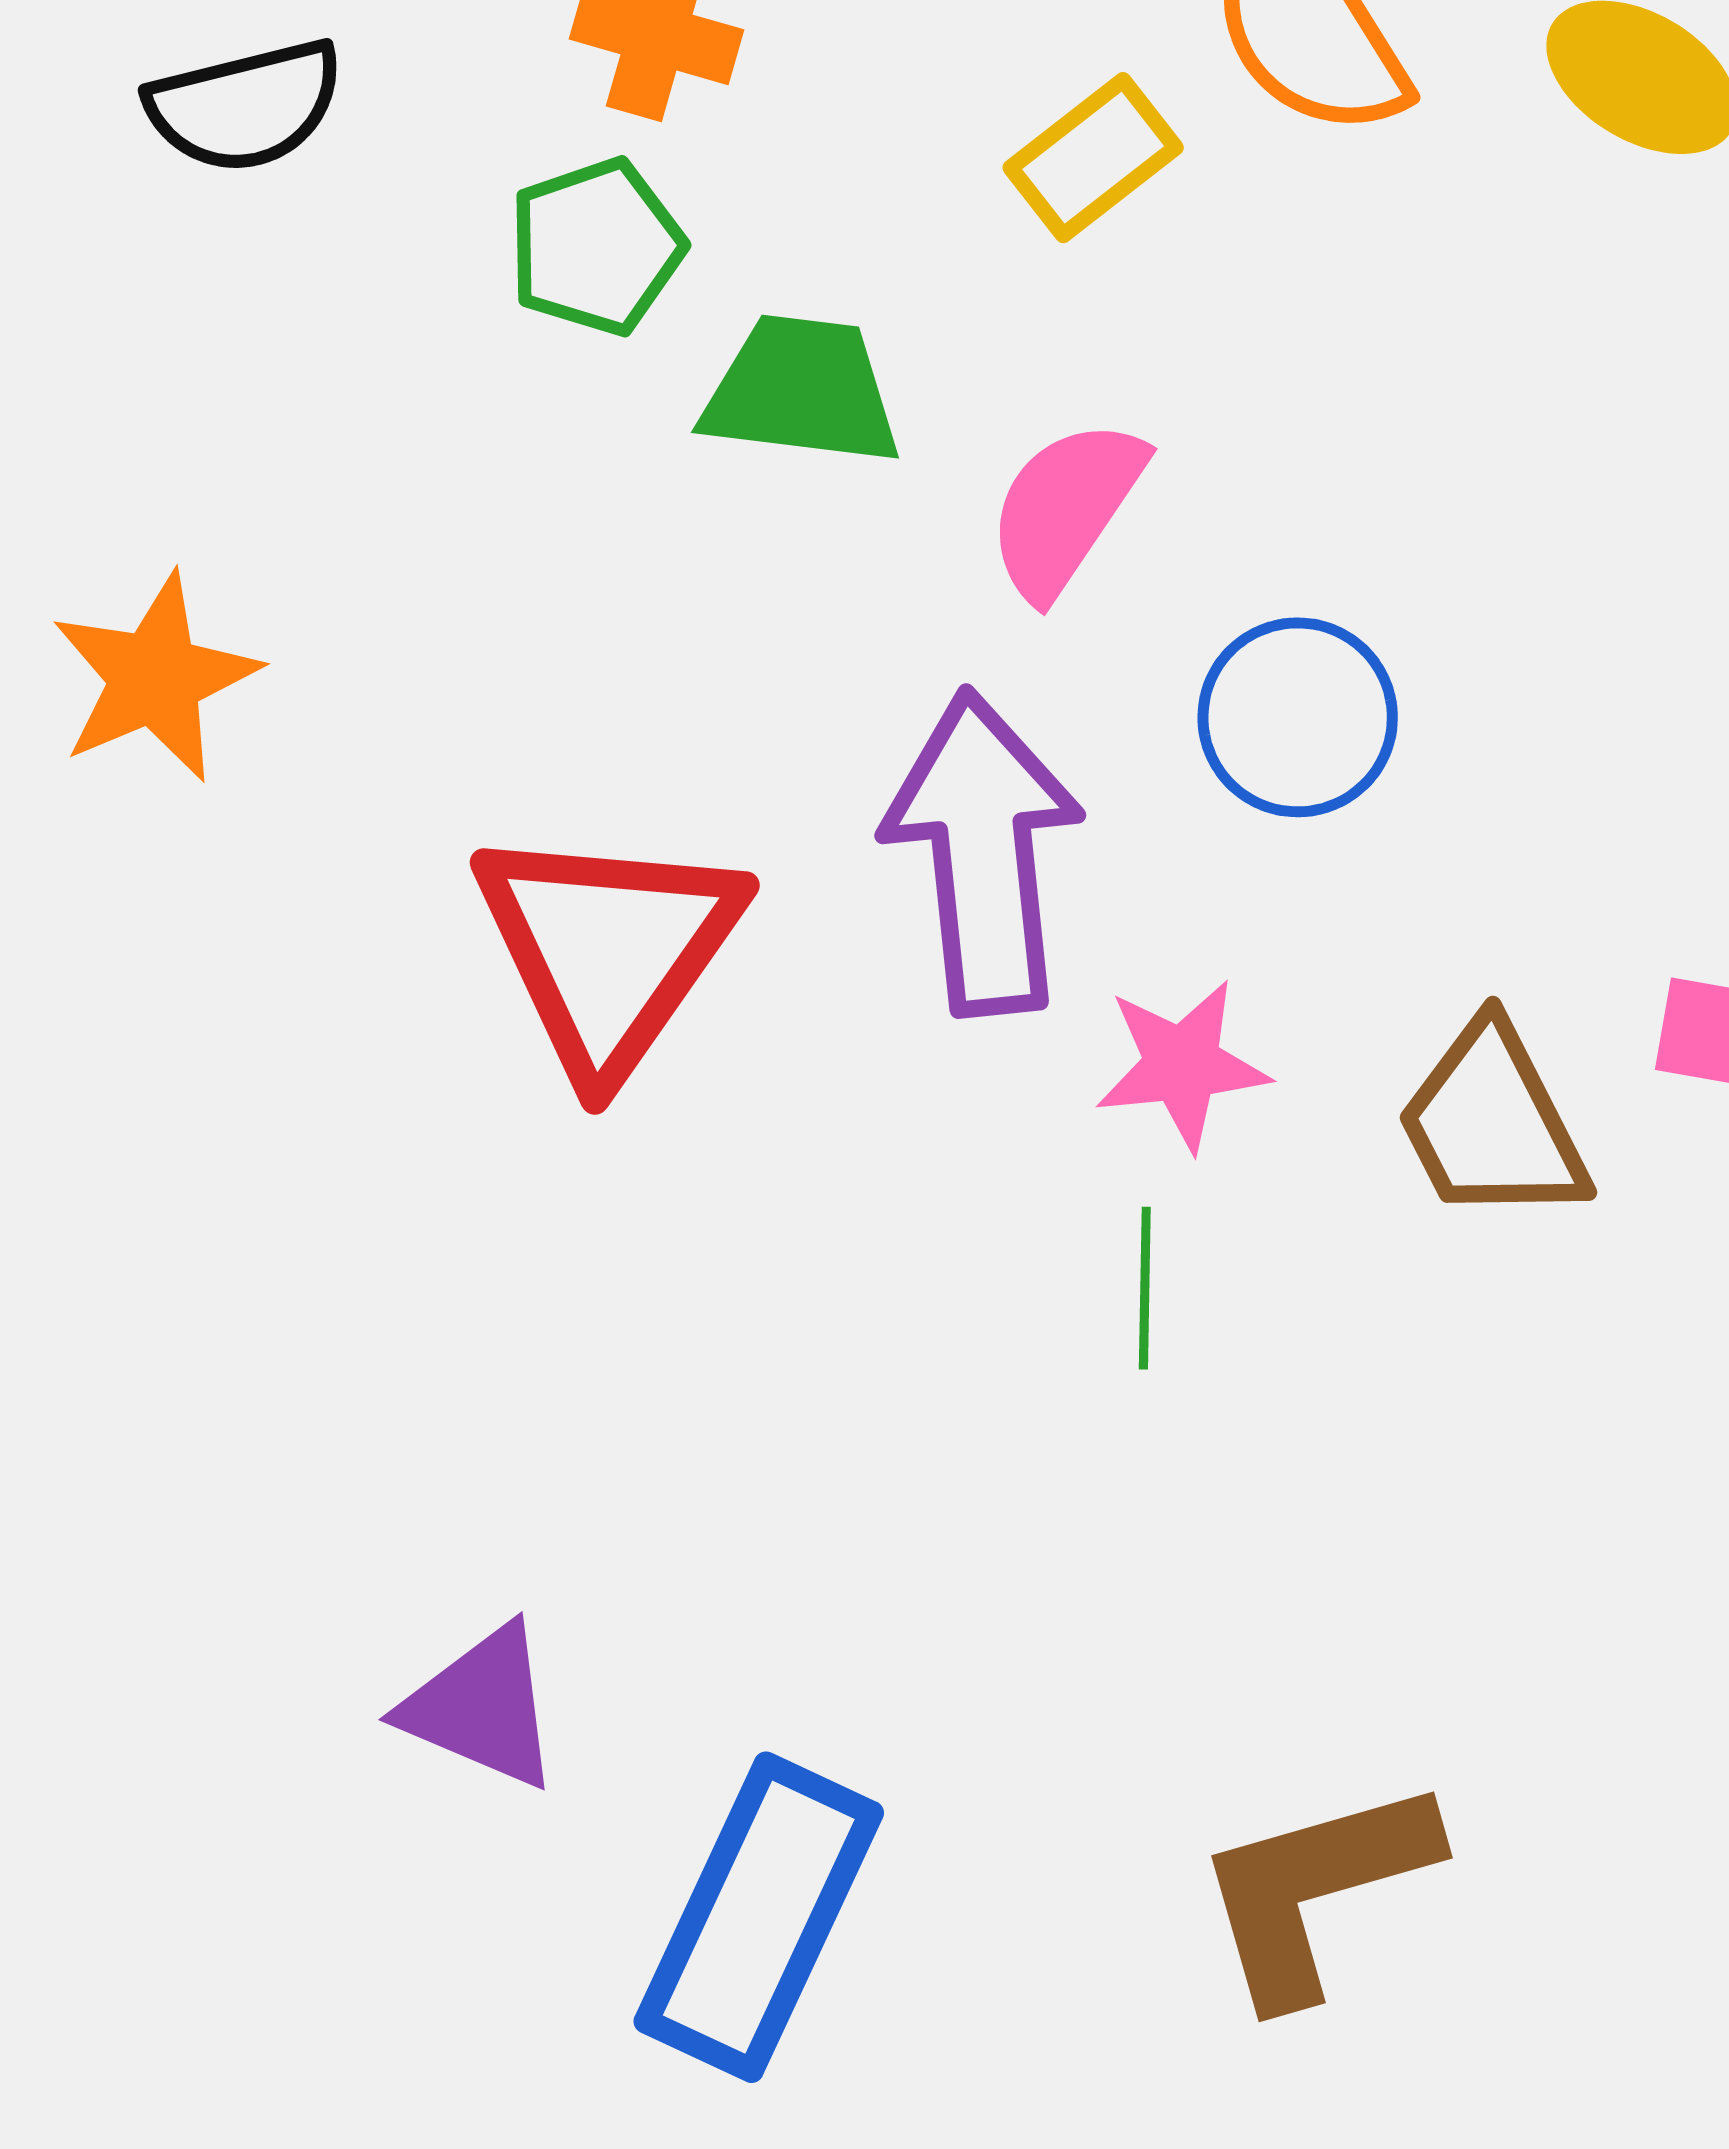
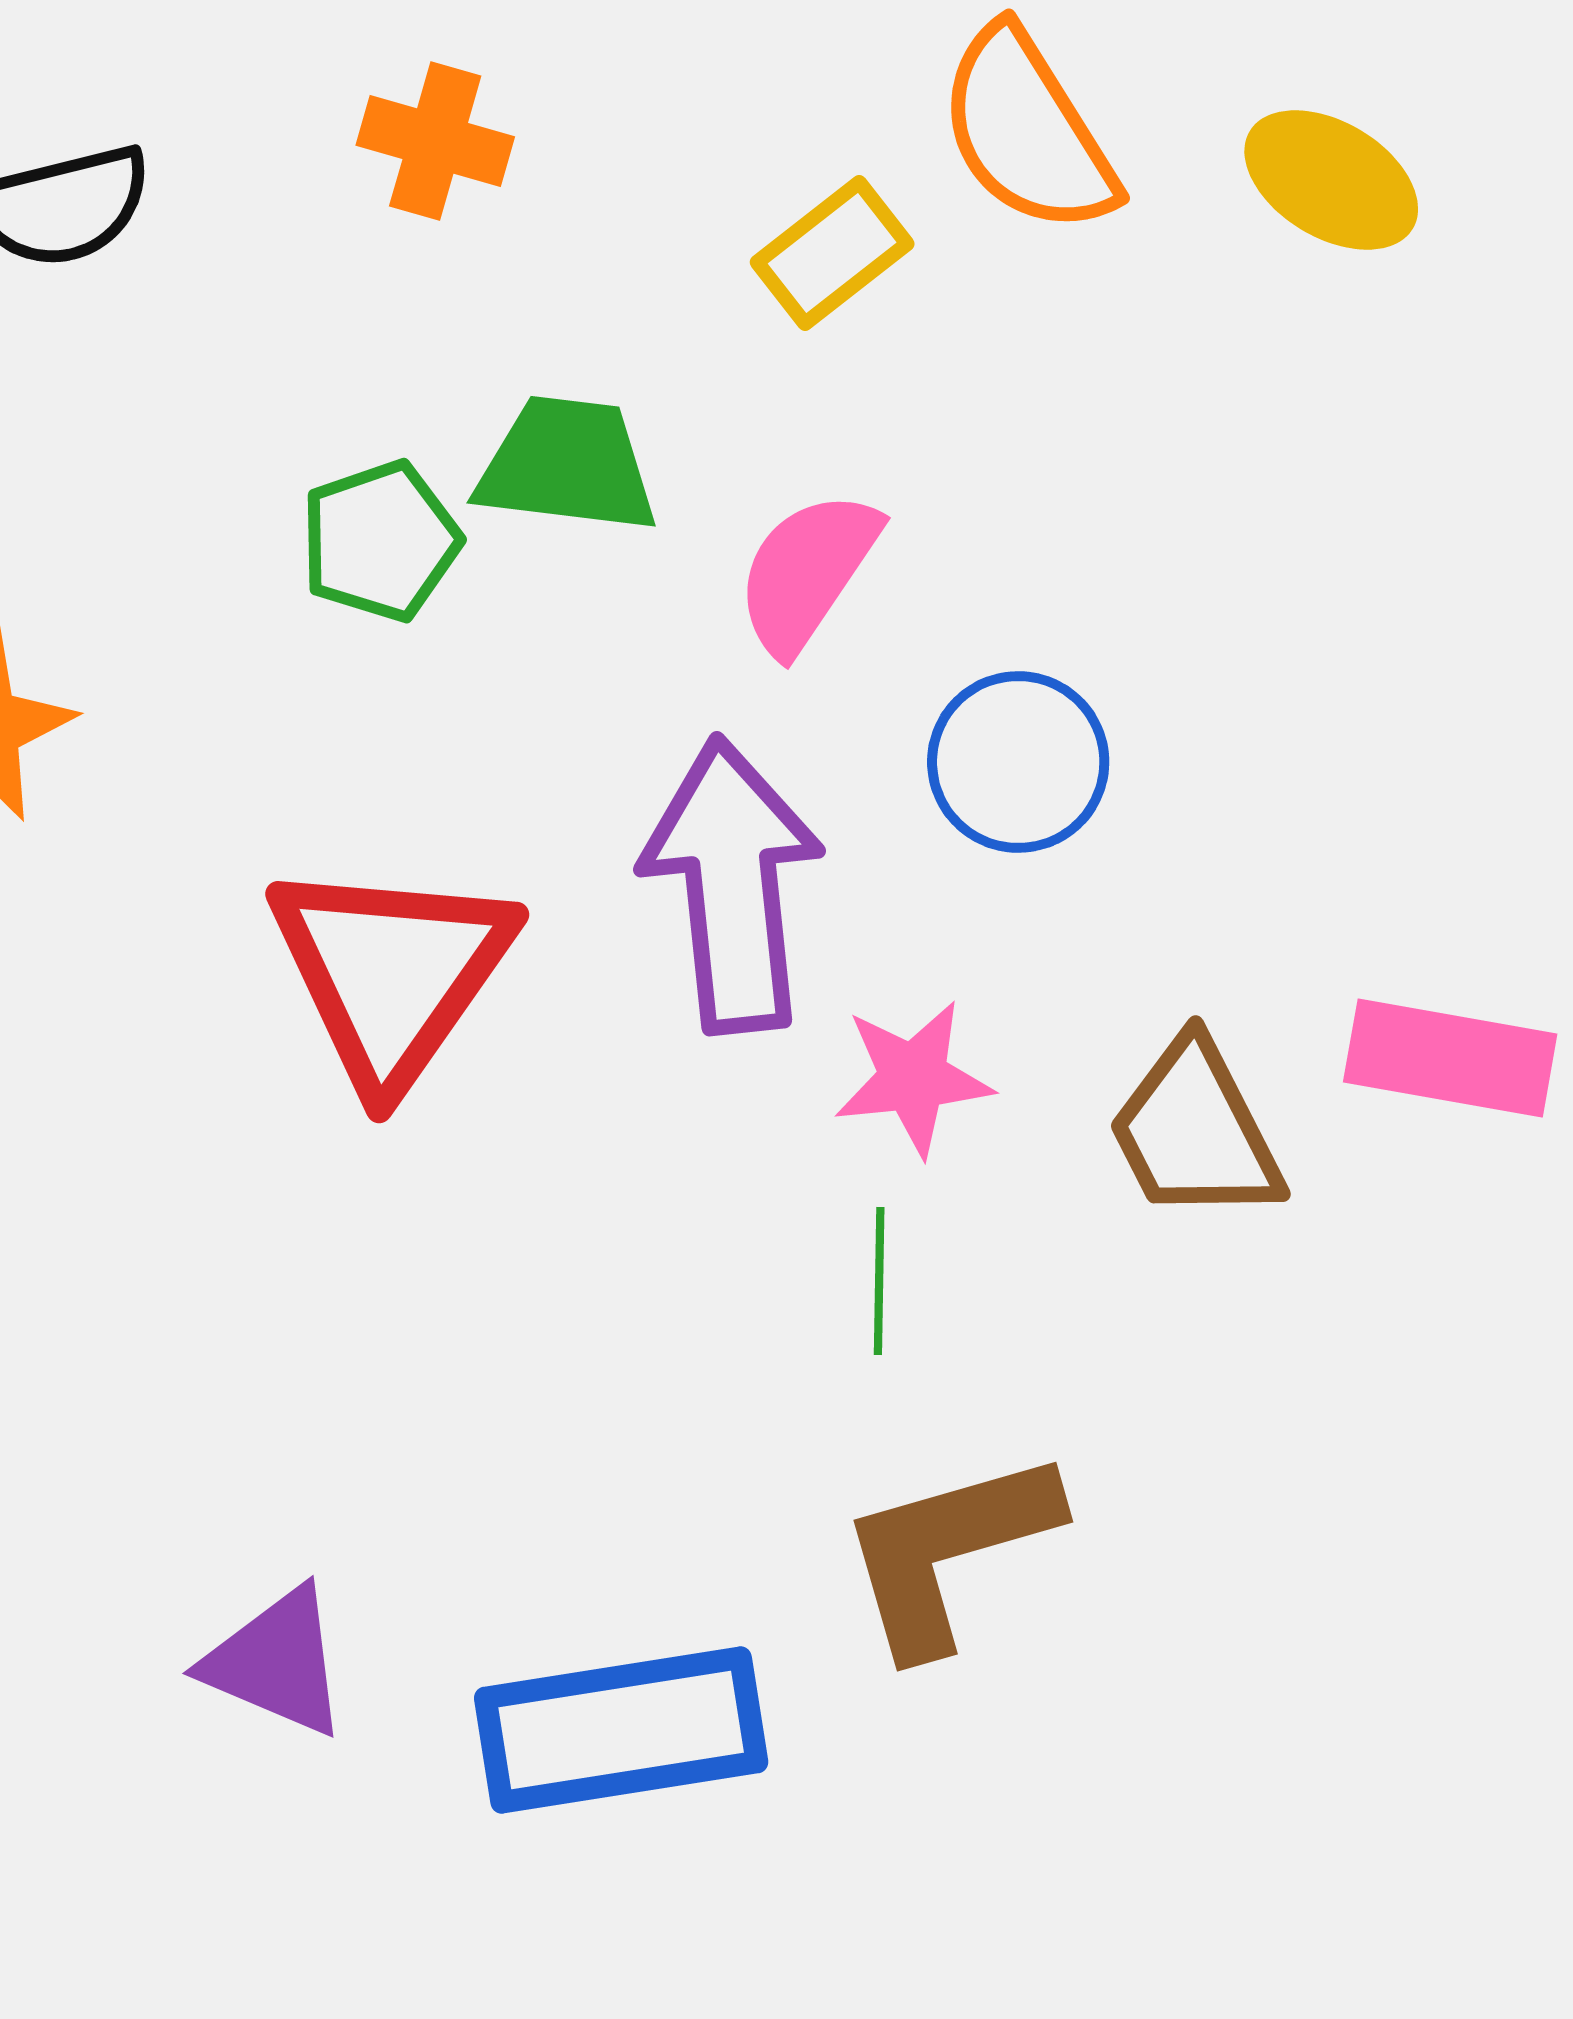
green pentagon: (596, 247) -> (380, 541), moved
brown L-shape: (1315, 1890) -> (948, 1551), moved
blue rectangle: (759, 1917) -> (621, 1730), moved, turned 56

